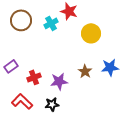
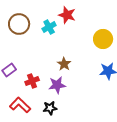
yellow circle: (91, 33) -> (103, 39), moved
brown star: (85, 71) -> (64, 64), moved

